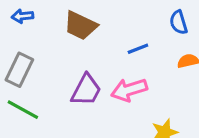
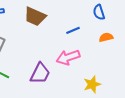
purple trapezoid: (86, 90) -> (40, 73), moved

